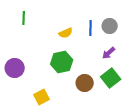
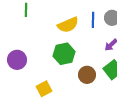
yellow semicircle: (66, 33) -> (68, 25), size x1.5

